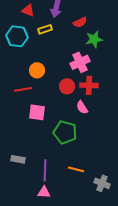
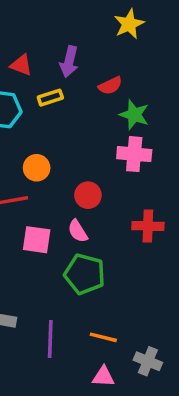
green star: (94, 39) -> (134, 115), turned 30
pink cross: (80, 62) -> (134, 154), moved, turned 30
red cross: (89, 85) -> (148, 226), moved
pink semicircle: (82, 107) -> (78, 231), moved
pink triangle: (44, 192) -> (103, 377), moved

